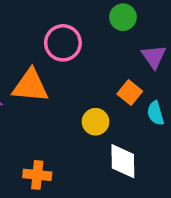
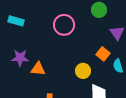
orange triangle: (30, 86) -> (38, 69), moved, size x0.7

